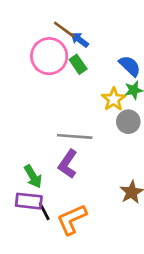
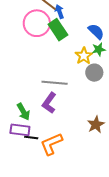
blue arrow: (80, 40) -> (59, 12), turned 32
green rectangle: (78, 64) -> (58, 30), size x1.5
black line: (44, 211) -> (31, 137), turned -56

